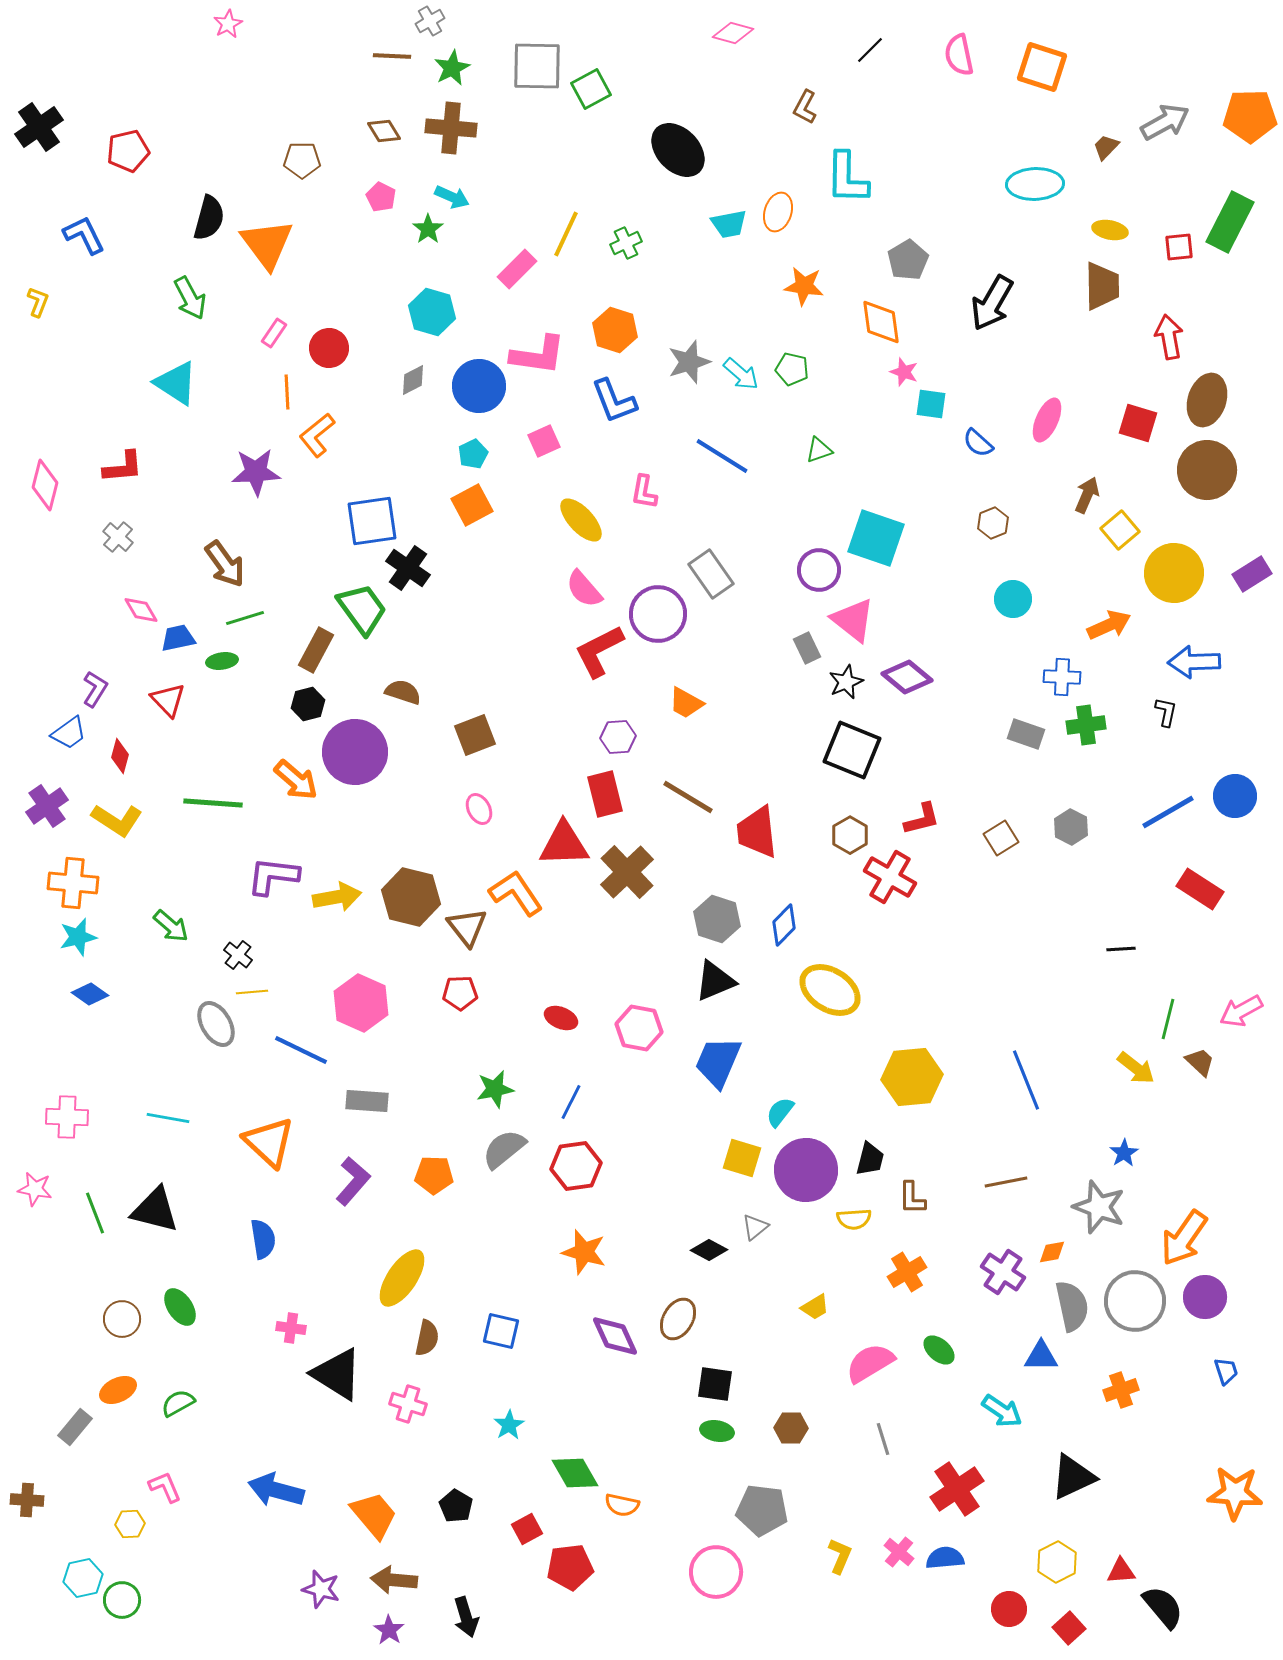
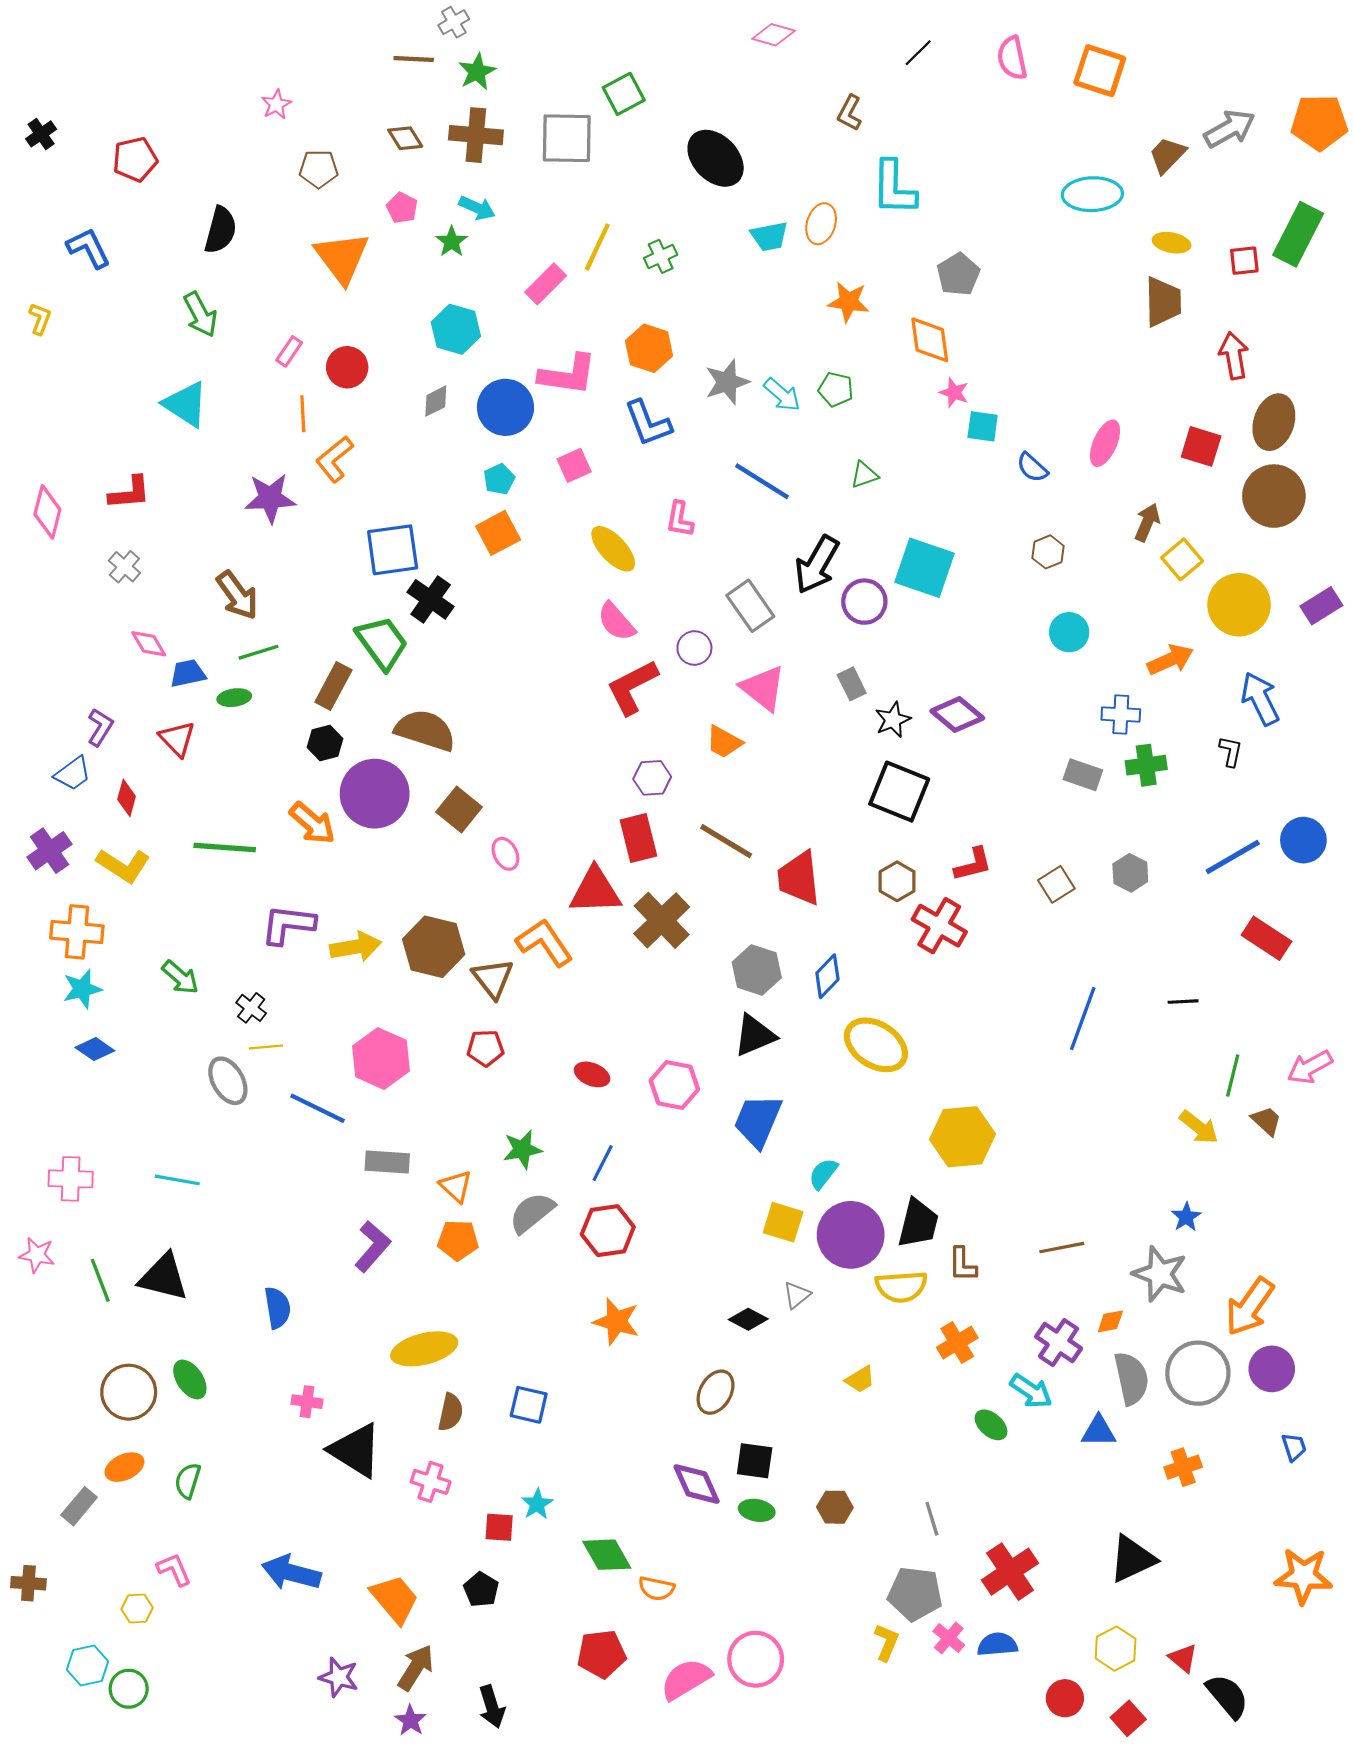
pink star: (228, 24) -> (276, 104), moved
gray square: (537, 66) -> (567, 138), moved
black cross: (39, 127) -> (41, 134), size x0.6
brown trapezoid: (1106, 147) -> (1167, 155), size x1.4
orange triangle: (267, 244) -> (342, 257), moved
black arrow: (992, 303) -> (817, 565), moved
purple circle: (658, 614) -> (694, 648), size x0.6
pink triangle: (853, 620) -> (763, 688), moved
blue arrow: (1194, 662) -> (1260, 699), turned 66
brown semicircle: (403, 692) -> (425, 730), size x1.6
brown square: (475, 735) -> (459, 810), moved, turned -30
blue line: (1026, 1080) -> (1083, 1018), moved, turned 42
orange triangle: (269, 1142) -> (456, 1186), moved, size x0.6
black trapezoid: (870, 1159) -> (918, 1223), size x1.4
yellow semicircle: (854, 1219) -> (901, 1287), size x1.4
yellow ellipse: (402, 1278) -> (424, 1349), turned 42
brown circle: (122, 1319) -> (129, 1392), size x1.4
purple diamond: (615, 1336) -> (697, 1484), moved
pink semicircle: (870, 1363) -> (686, 1679), moved
green semicircle: (178, 1403) -> (188, 1481), turned -44
cyan arrow: (1002, 1411) -> (1031, 1391), moved
gray pentagon: (762, 1510) -> (915, 1594), moved
red square: (527, 1529) -> (499, 1527), moved, turned 32
red triangle: (1121, 1571) -> (1183, 1658), turned 44
brown arrow: (394, 1580) -> (416, 1668), turned 117

